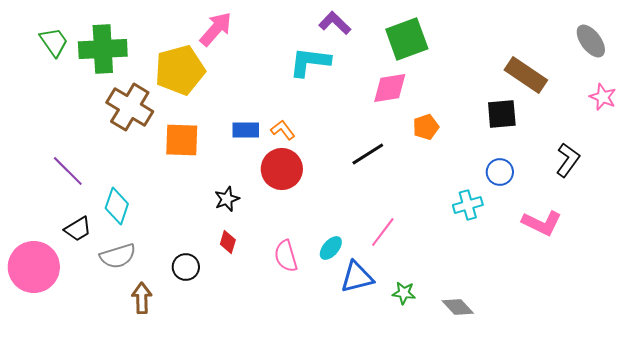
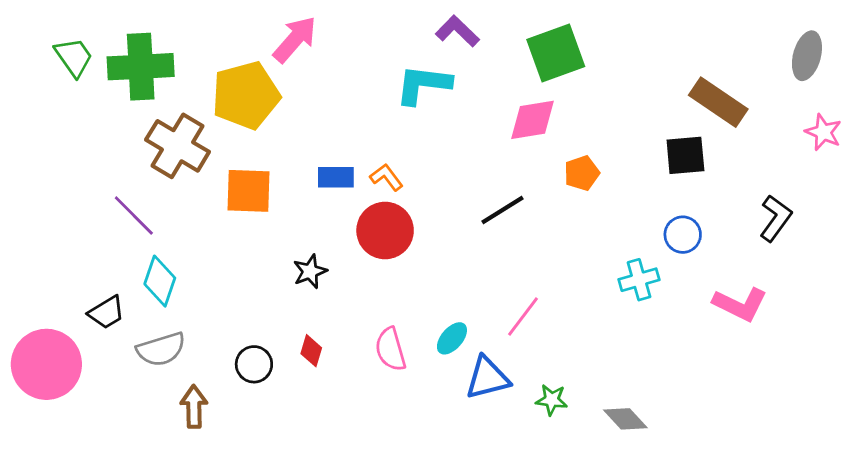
gray ellipse: (591, 41) -> (807, 56), turned 52
purple line: (68, 171) -> (134, 215), moved
red diamond: (228, 242) -> (311, 351), moved

